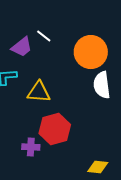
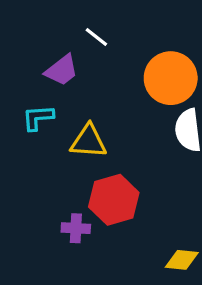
white line: (44, 36) -> (96, 37), moved

